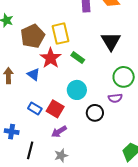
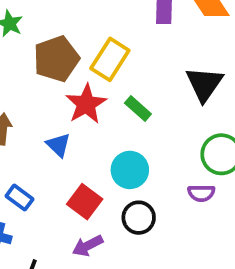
yellow rectangle: (61, 34) -> (110, 59), turned 40
blue triangle: (33, 74) -> (58, 145), moved
blue rectangle: (35, 108) -> (19, 198), moved
black circle: (95, 113) -> (139, 218), moved

